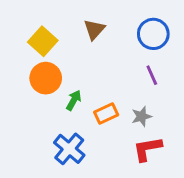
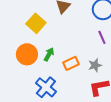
yellow square: (43, 41) -> (36, 23), moved
orange circle: (46, 78) -> (27, 54), moved

